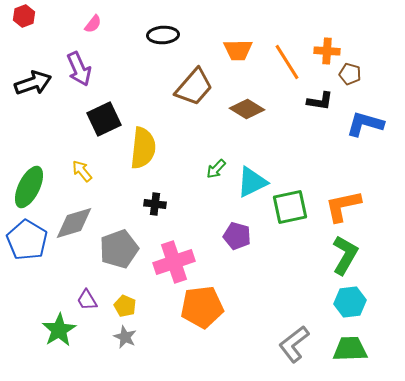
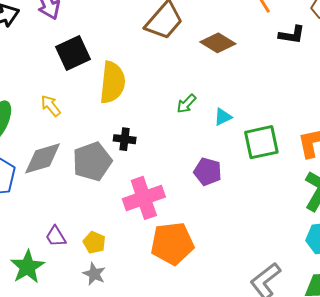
cyan triangle: (252, 182) -> (223, 117), size x0.6
gray pentagon: (119, 249) -> (92, 161), moved

